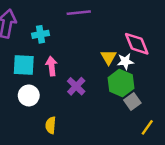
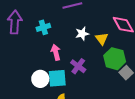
white star: (125, 61) -> (82, 34), moved
cyan square: (24, 65) -> (57, 78), moved

